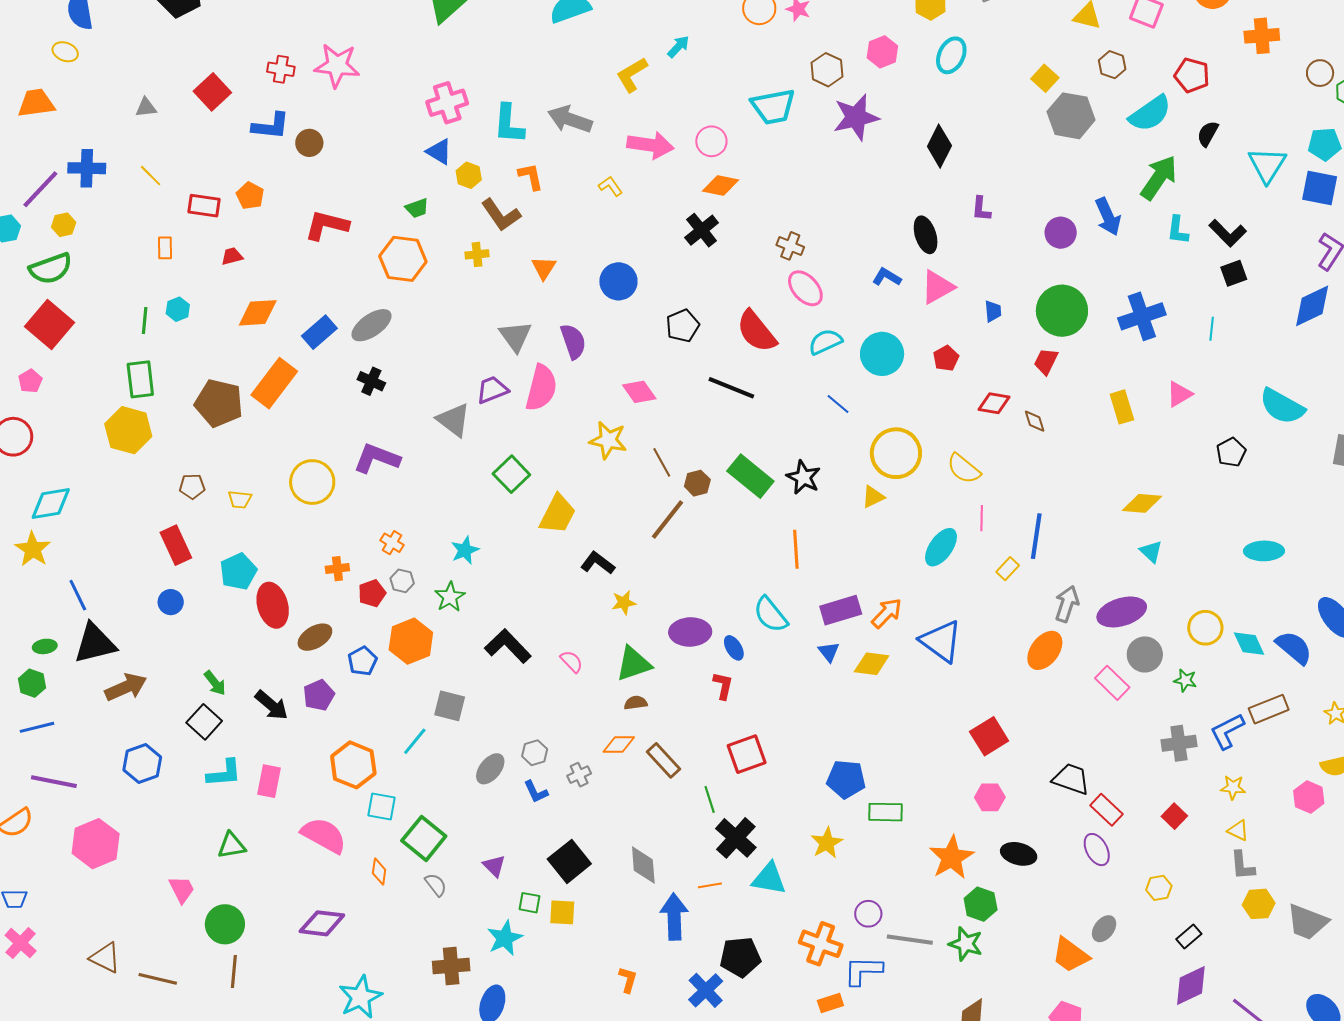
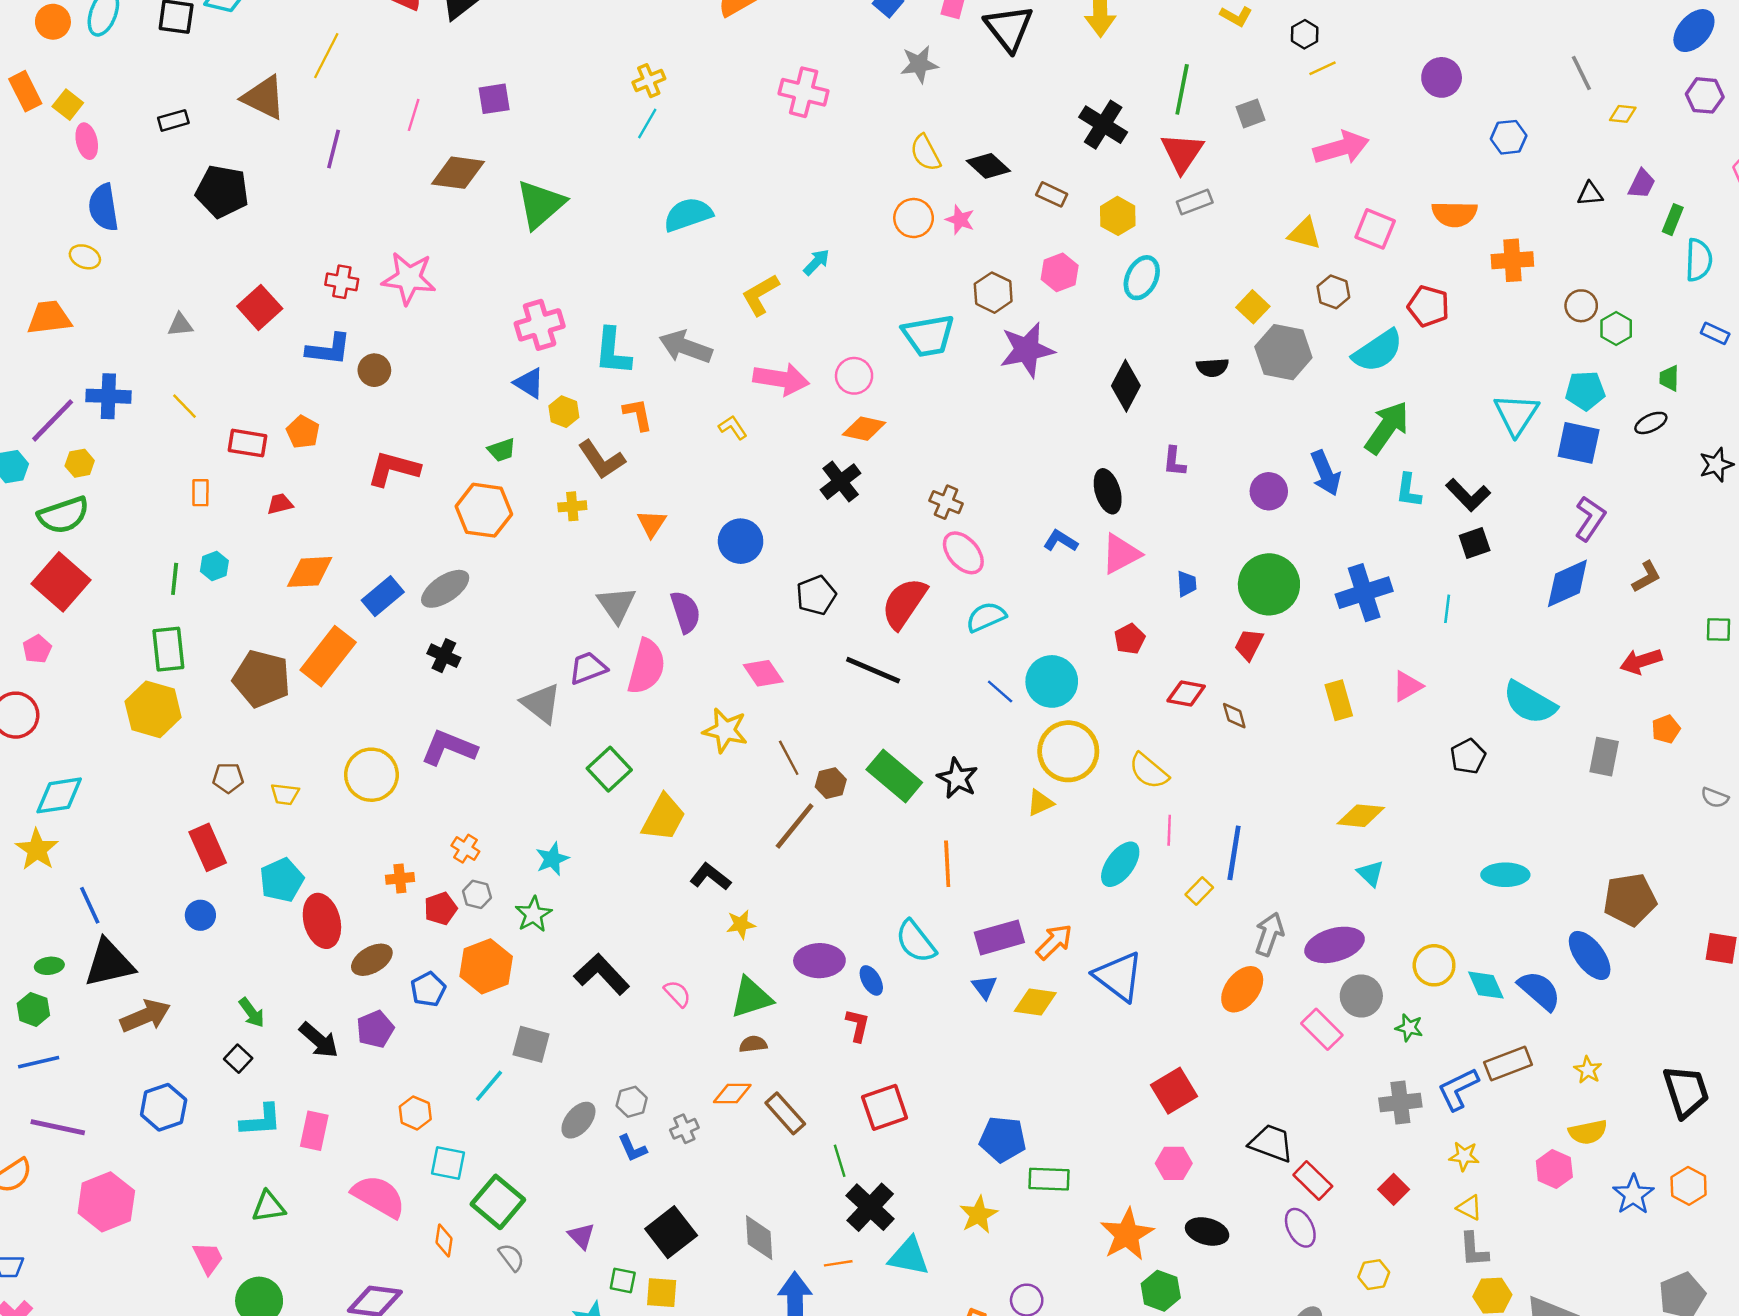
black semicircle: (1208, 134) -> (1212, 367), moved, turned -124
red semicircle: (756, 331) -> (904, 603), turned 72
cyan circle: (882, 354) -> (1052, 681), moved
black square: (204, 722) -> (238, 1059), size x0.7
orange hexagon: (353, 765) -> (415, 1113), size x0.6

